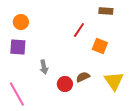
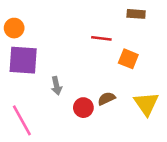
orange circle: (21, 22) -> (14, 28), moved
red line: (79, 30) -> (101, 38), turned 63
purple square: (18, 47) -> (23, 60), size x1.4

